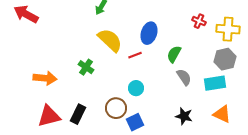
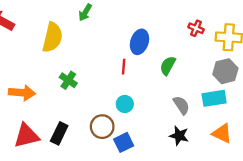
yellow semicircle: (110, 40) -> (52, 37), moved, turned 60
red line: (135, 55) -> (124, 67), turned -64
gray semicircle: (184, 77) -> (181, 105), moved

